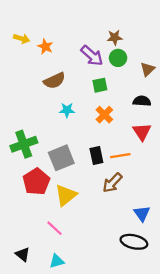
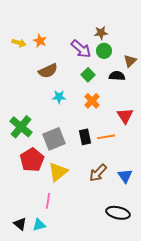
yellow arrow: (22, 39) -> (19, 43), moved
green square: (100, 85) -> (88, 75), turned -32
black semicircle: (142, 101) -> (117, 76), moved
green cross: (24, 144) -> (21, 127), turned -30
brown arrow: (112, 183) -> (98, 173), moved
blue triangle: (142, 213) -> (125, 176), moved
pink line: (54, 228) -> (48, 201), turned 56
cyan triangle: (57, 261) -> (39, 225), moved

